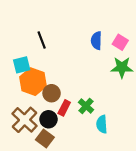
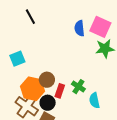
black line: (42, 40) -> (30, 17), moved
pink square: (120, 42) -> (100, 27), size x1.5
orange hexagon: (33, 82) -> (33, 89), moved

